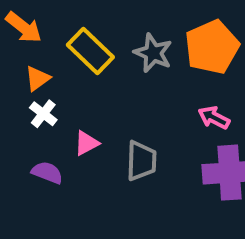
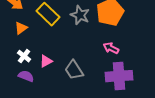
white cross: (43, 114) -> (24, 56), moved
gray trapezoid: (141, 161) -> (74, 70), turned 145

